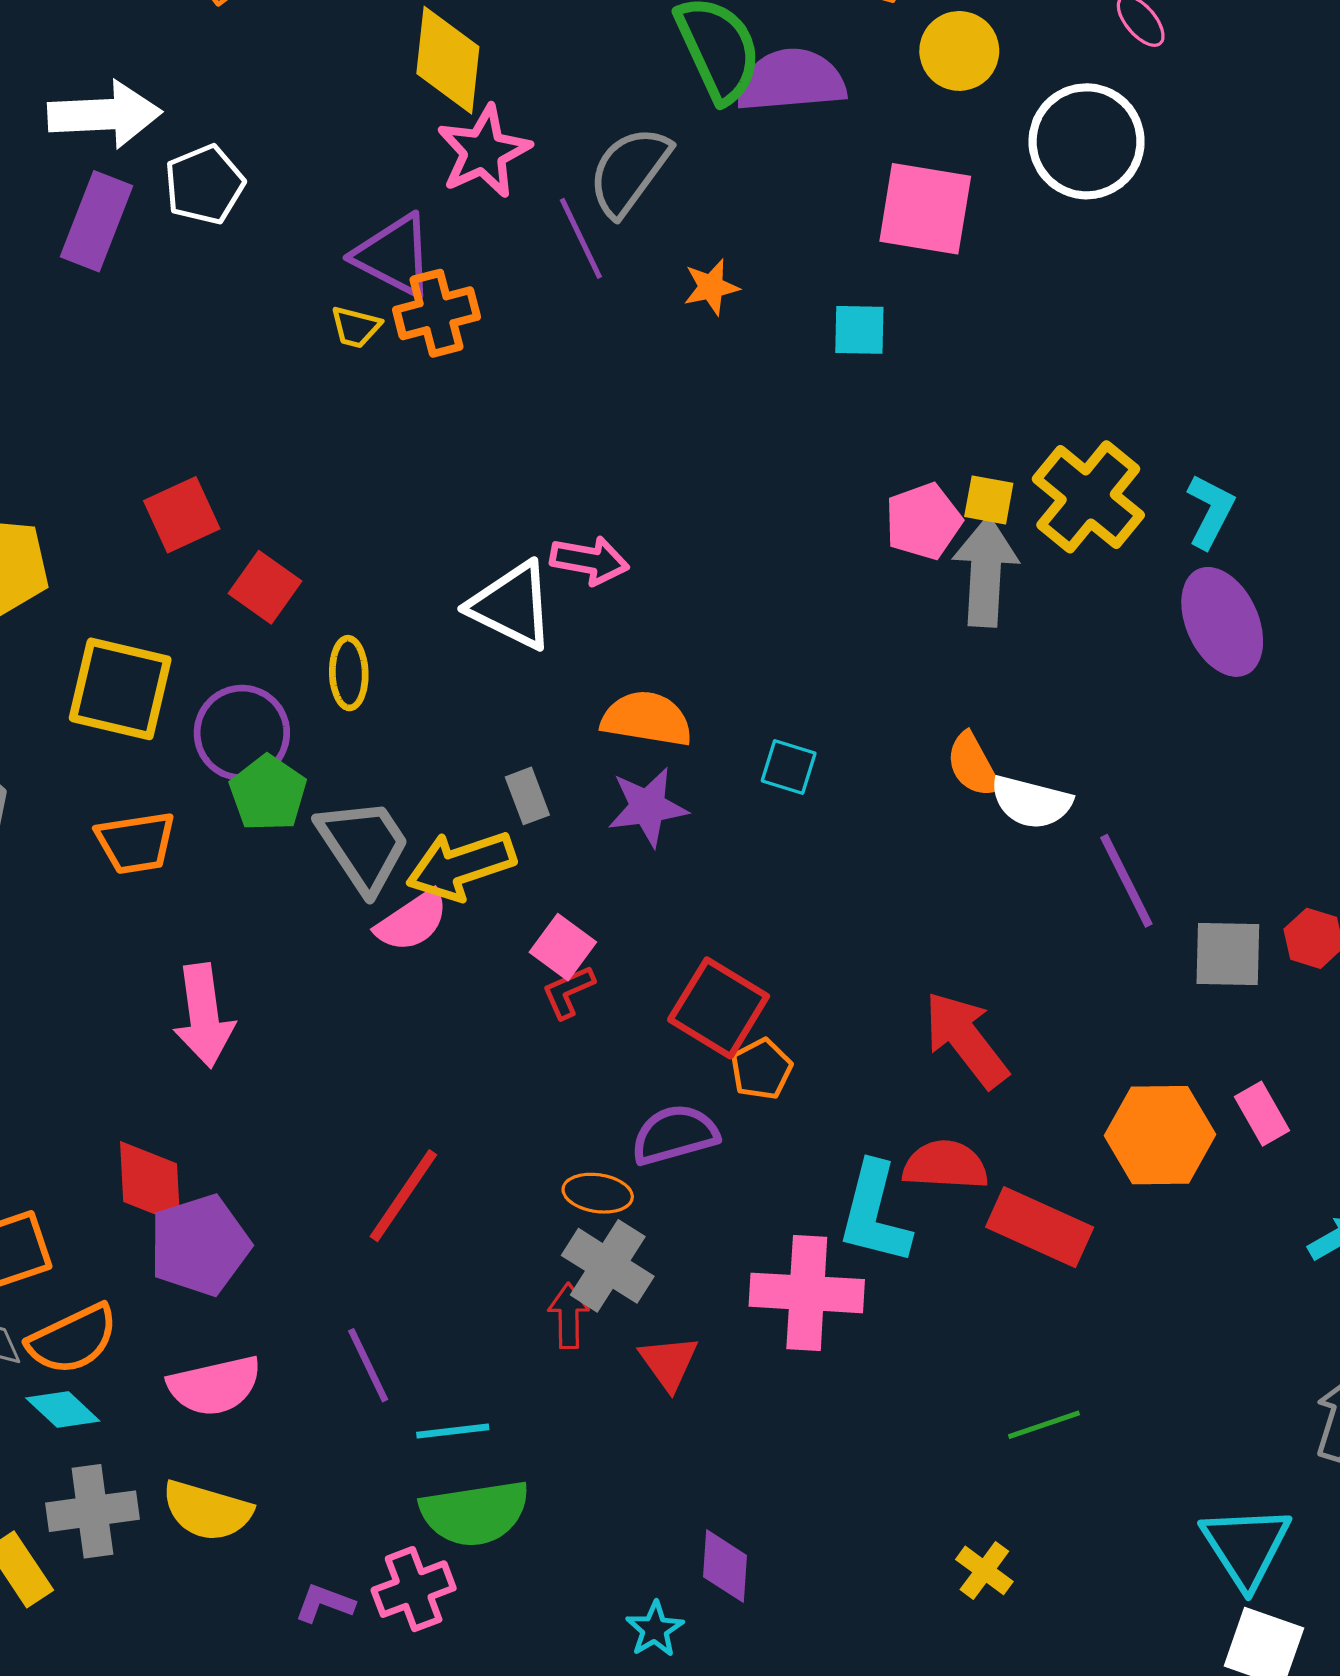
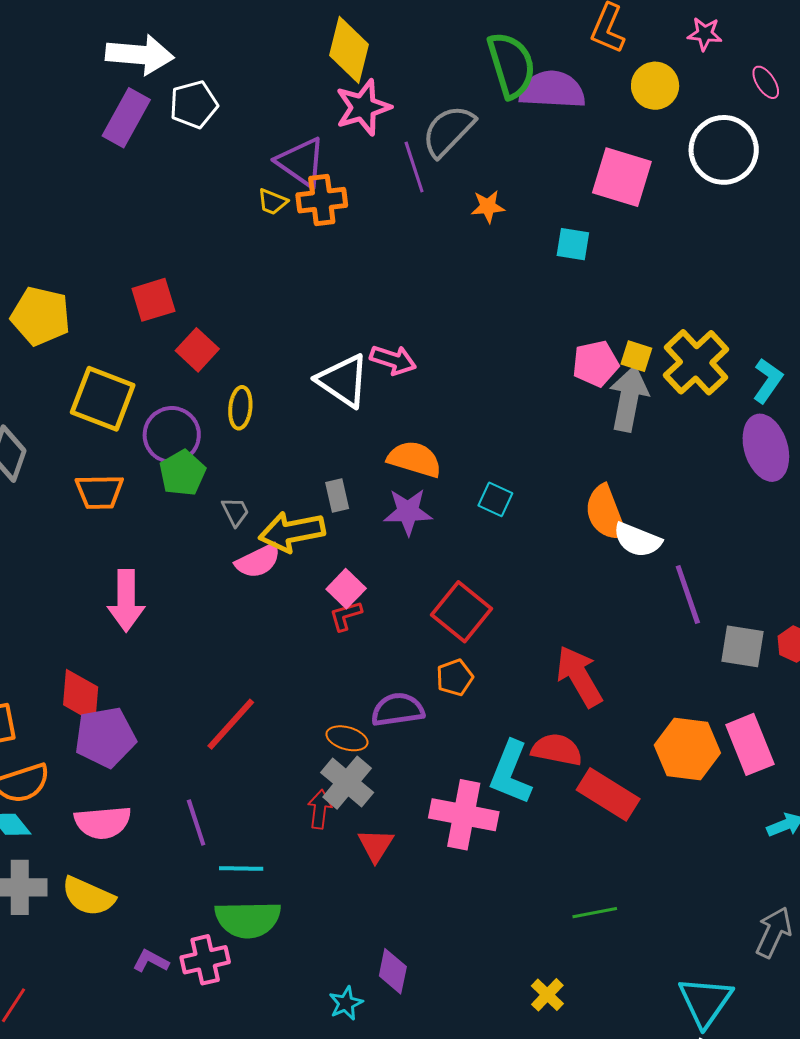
orange semicircle: (973, 765) -> (606, 513), size x1.4
gray trapezoid: (364, 845) -> (235, 512), size x0.5
red square: (719, 1008) -> (461, 612), moved
pink rectangle: (1262, 1114) -> (750, 744), size x1.6

